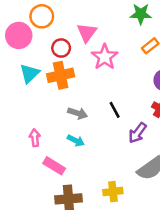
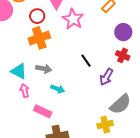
cyan triangle: (30, 74) -> (19, 71), moved, turned -42
gray arrow: (78, 113) -> (44, 69), moved
yellow cross: (113, 192) -> (105, 125), moved

